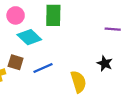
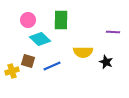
yellow semicircle: (78, 82) -> (83, 52), moved, turned 108

